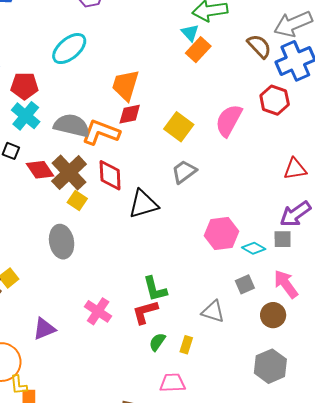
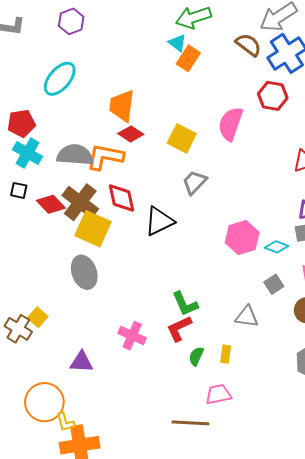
red diamond: (130, 114) -> (131, 134), turned 55
yellow square: (77, 200) -> (93, 229), size x1.8
purple triangle: (44, 329) -> (81, 362), turned 35

